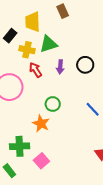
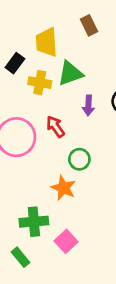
red arrow: (35, 70) -> (55, 127), moved

